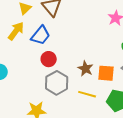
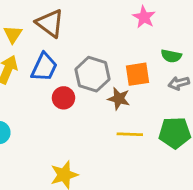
orange square: (106, 73) -> (138, 74), moved
gray hexagon: (57, 83) -> (92, 74), moved

